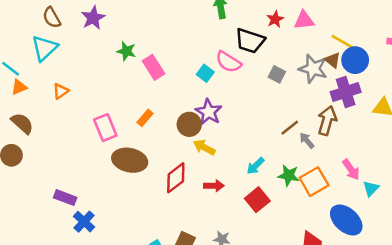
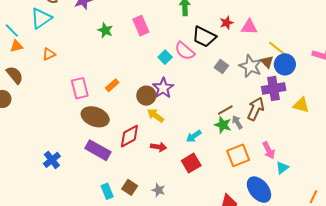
pink rectangle: (154, 67) -> (141, 26), moved
green star: (289, 175) -> (223, 125), moved
purple rectangle: (65, 198) -> (98, 150), moved, size x1.4

